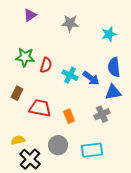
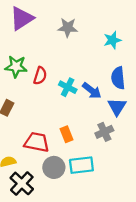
purple triangle: (30, 15) -> (22, 18), size x1.6
blue triangle: (113, 92) -> (117, 107), turned -48
red trapezoid: (40, 108) -> (37, 142), moved
cyan rectangle: (92, 150) -> (81, 165), moved

